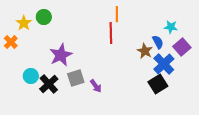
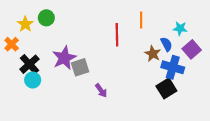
orange line: (117, 14) -> (141, 20), moved
blue cross: (164, 64) -> (173, 67), turned -30
gray square: (76, 78) -> (80, 67), moved
black cross: (49, 84) -> (29, 64), moved

